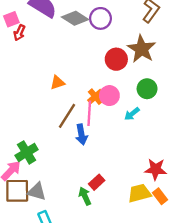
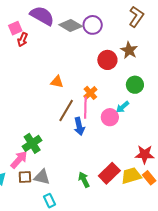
brown star: (142, 49) -> (129, 50), size x0.7
orange triangle: (57, 83) -> (57, 82), turned 32
pink circle: (109, 96) -> (110, 117), moved
red rectangle: (97, 182) -> (109, 173), moved, size x1.5
brown square: (17, 191) -> (25, 177), size x0.6

